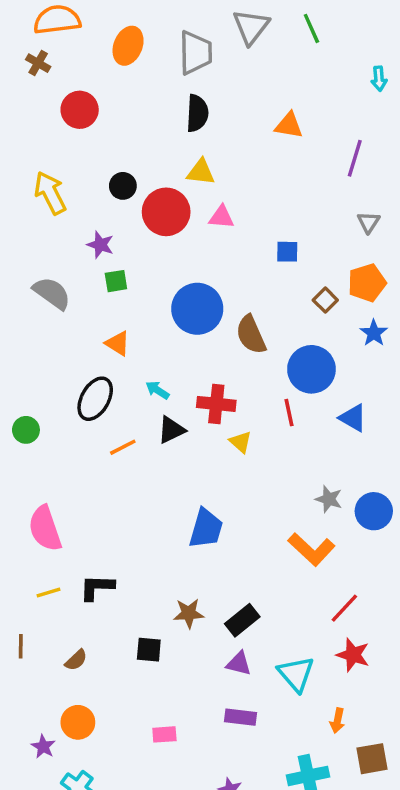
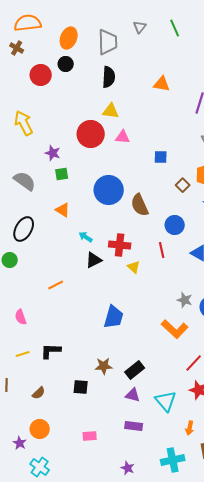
gray triangle: (251, 27) -> (140, 27), size x0.6
black circle: (123, 186) -> (66, 64), moved
blue circle: (311, 369) -> (175, 225), size x0.7
black ellipse: (95, 399) -> (24, 229), moved
orange line: (123, 447) -> (56, 285), moved
pink semicircle: (45, 529) -> (21, 317), size x0.6

